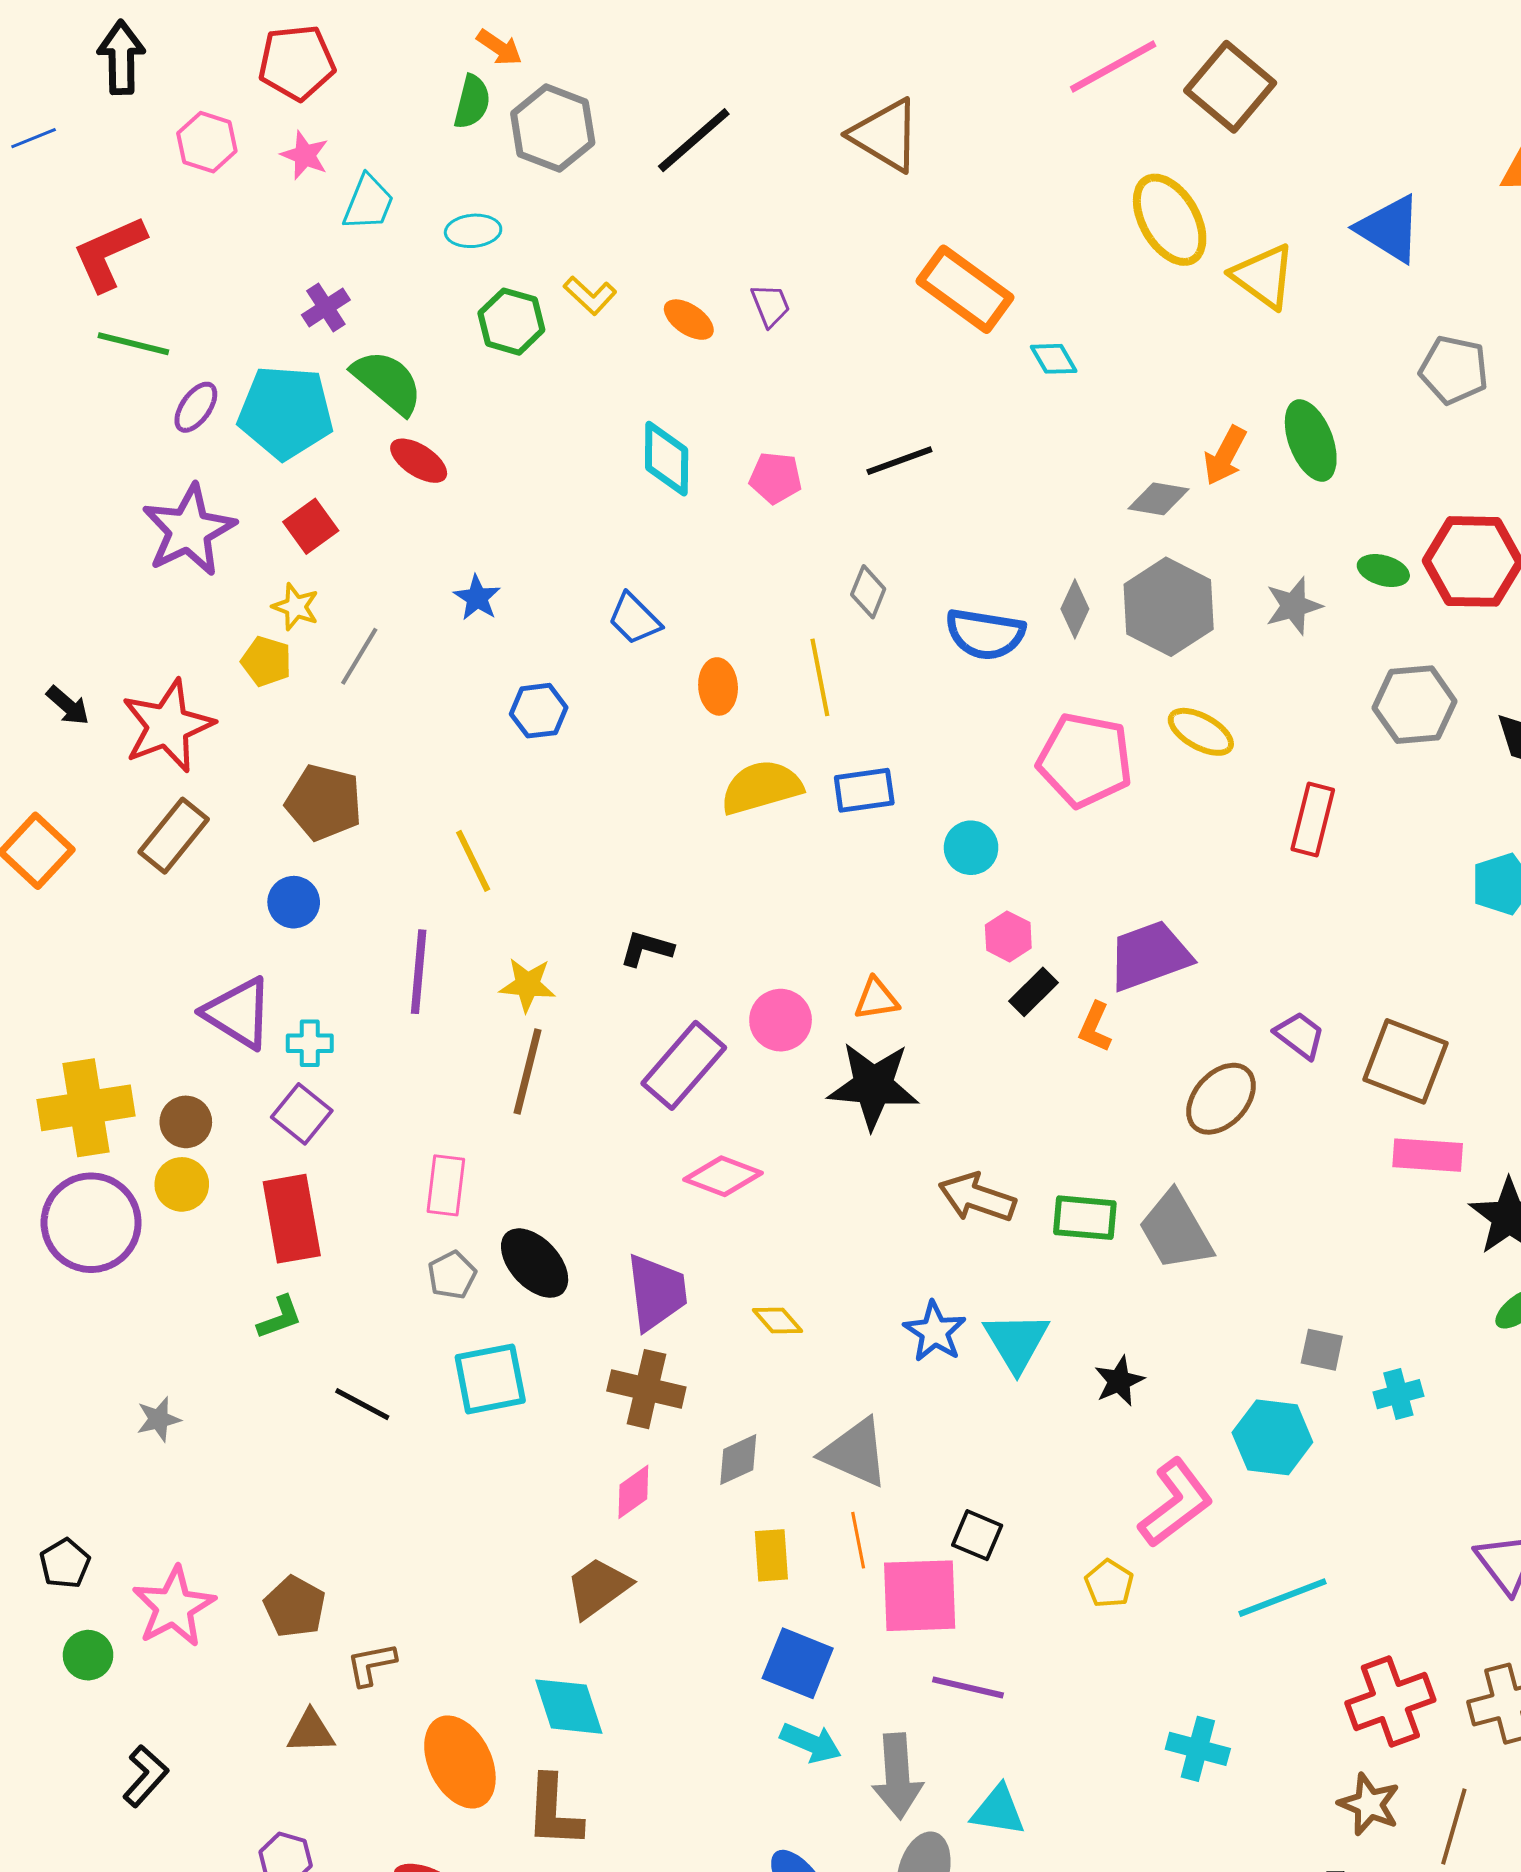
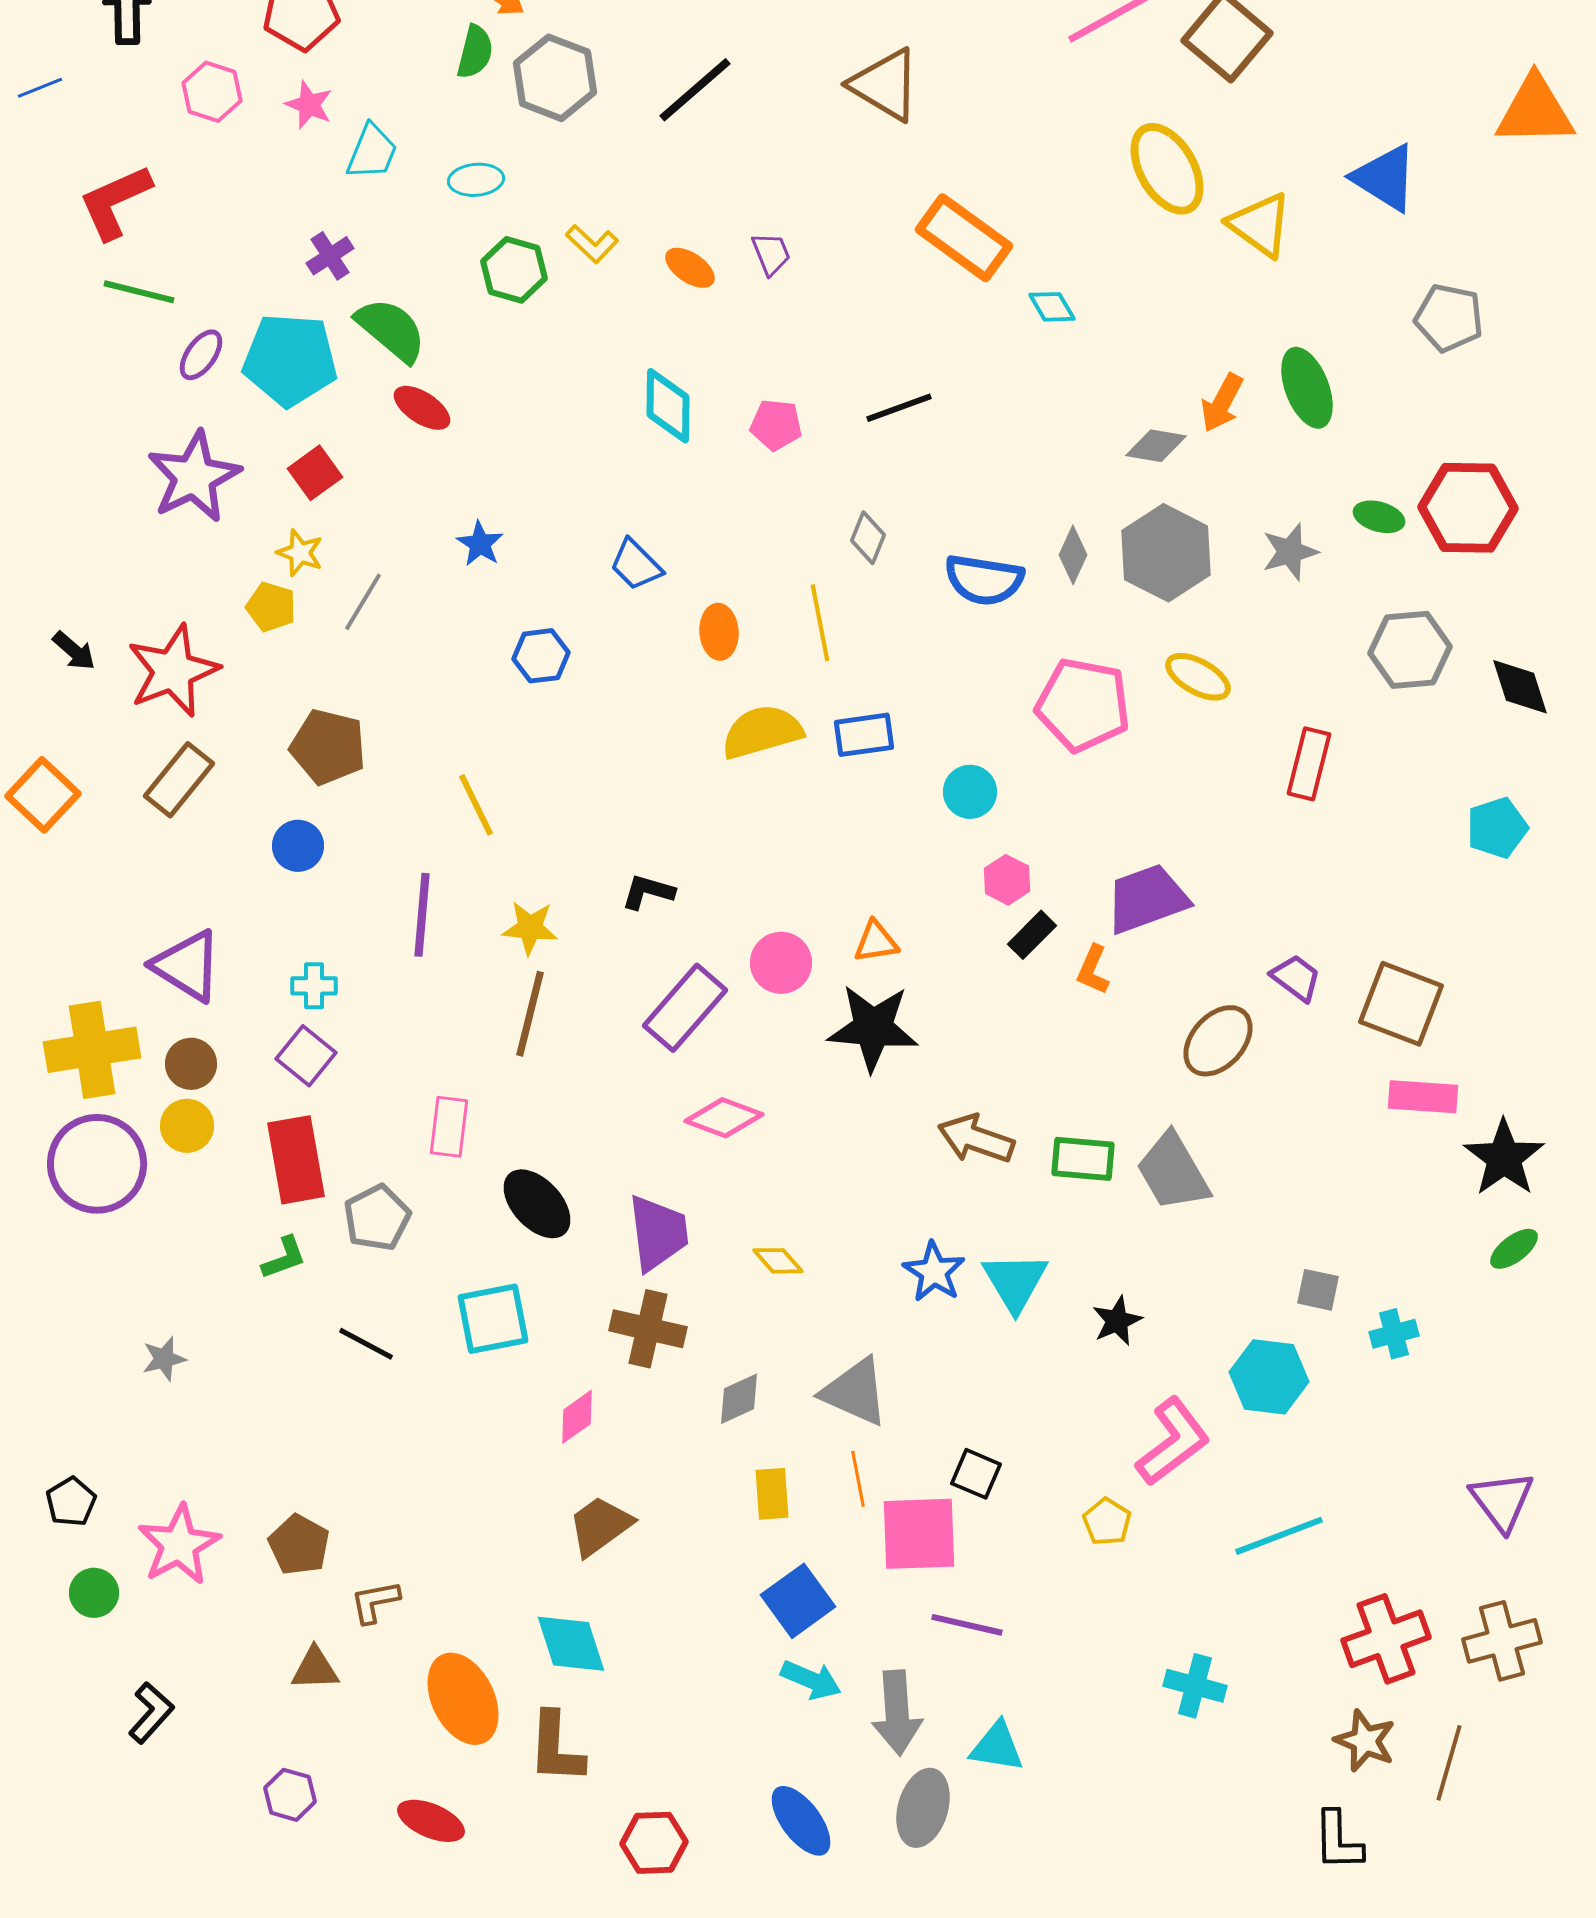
purple triangle: (238, 1013) -> (187, 966), moved
gray pentagon: (452, 1275) -> (377, 1218), moved, size x1.4
pink diamond: (633, 1492) -> (577, 1417), moved
blue square: (798, 1663) -> (798, 1601), turned 32

